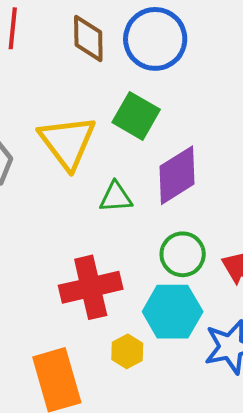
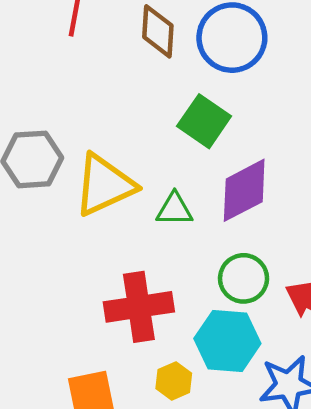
yellow triangle: (67, 142) -> (105, 185), moved, turned 38

